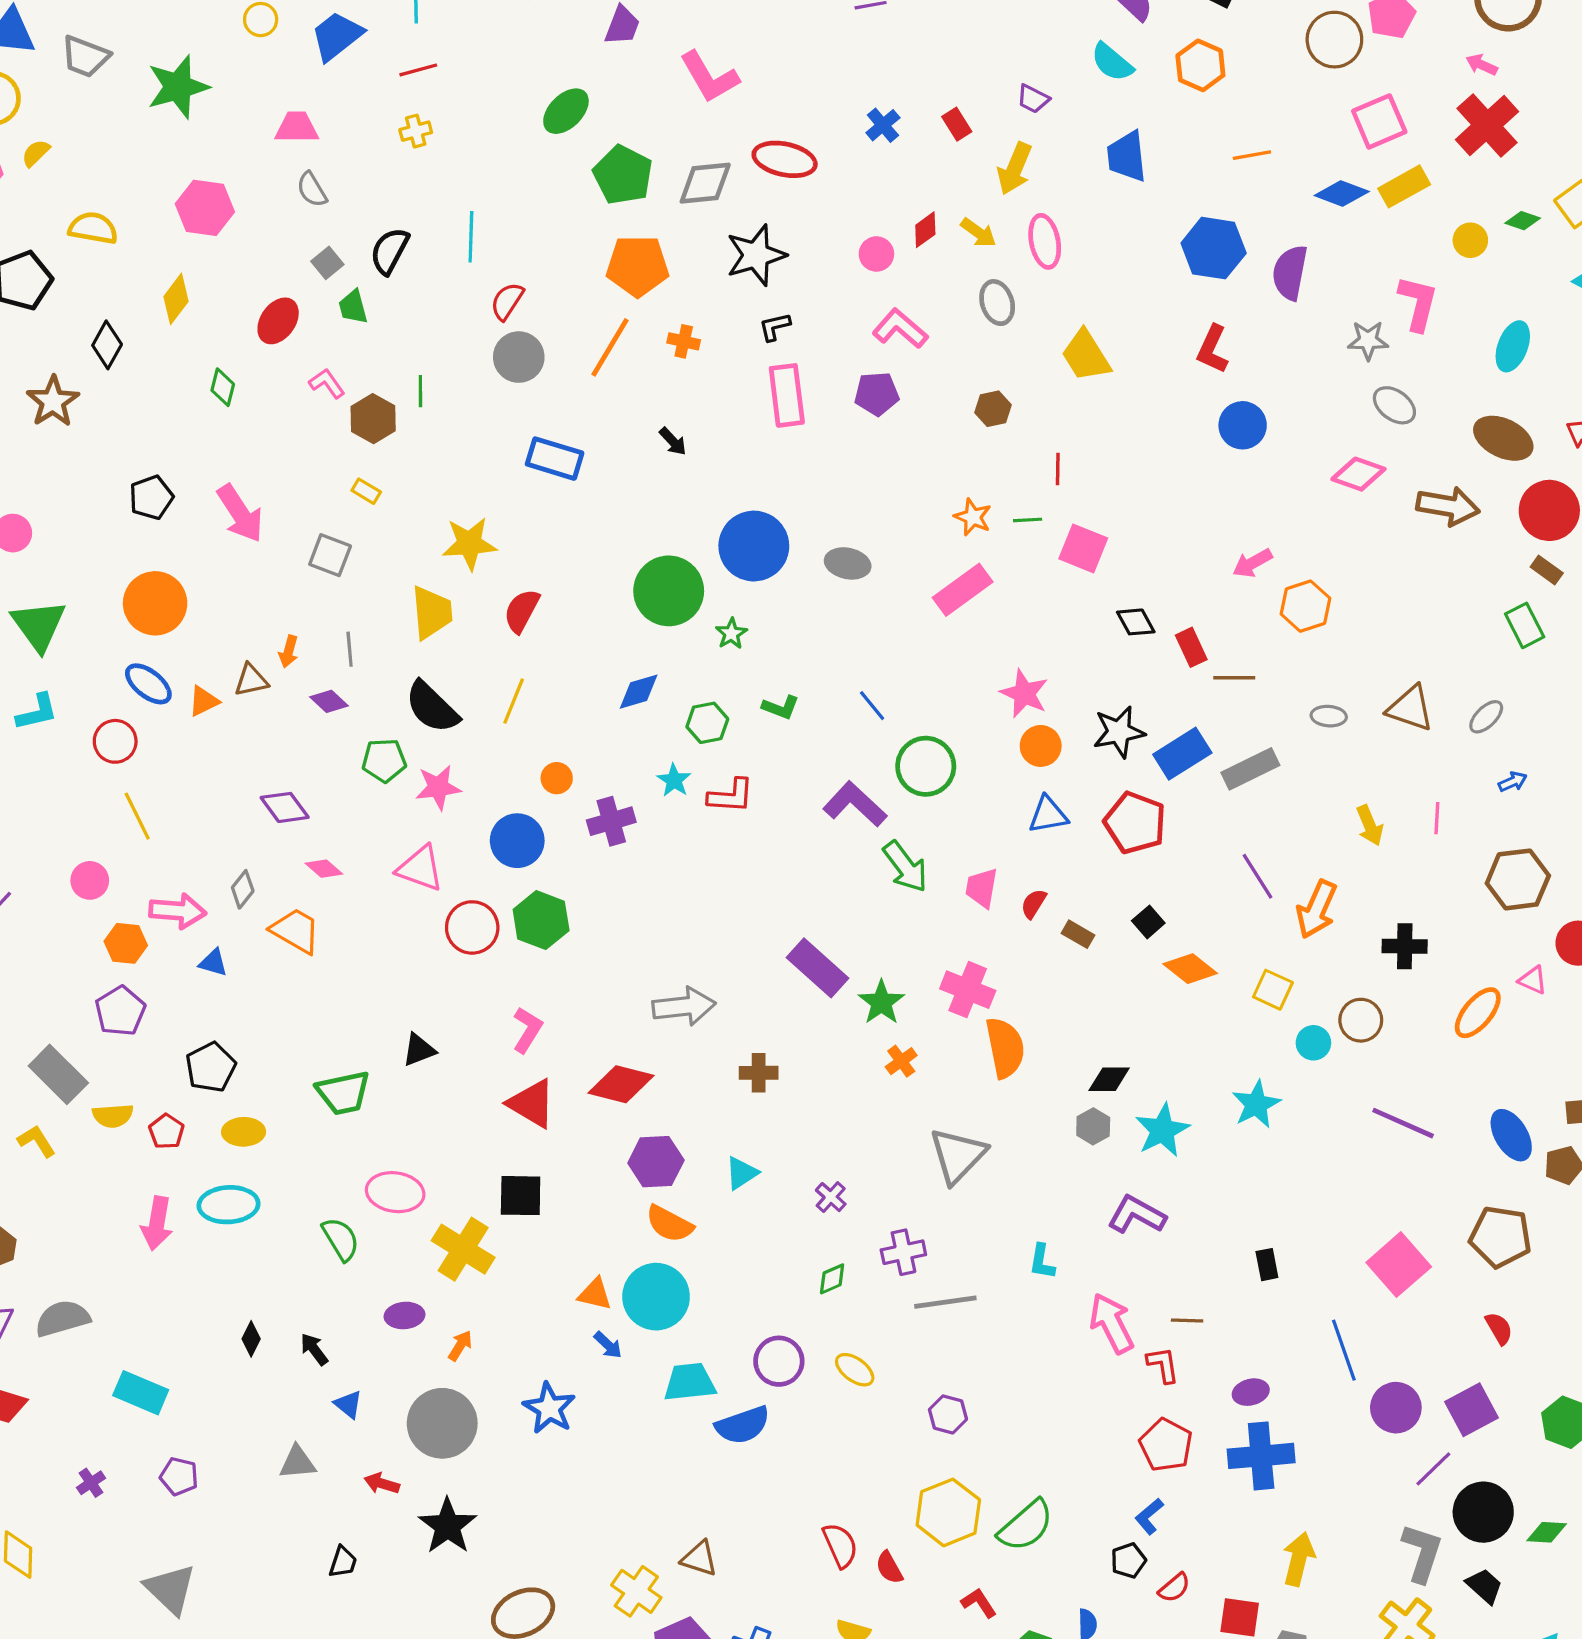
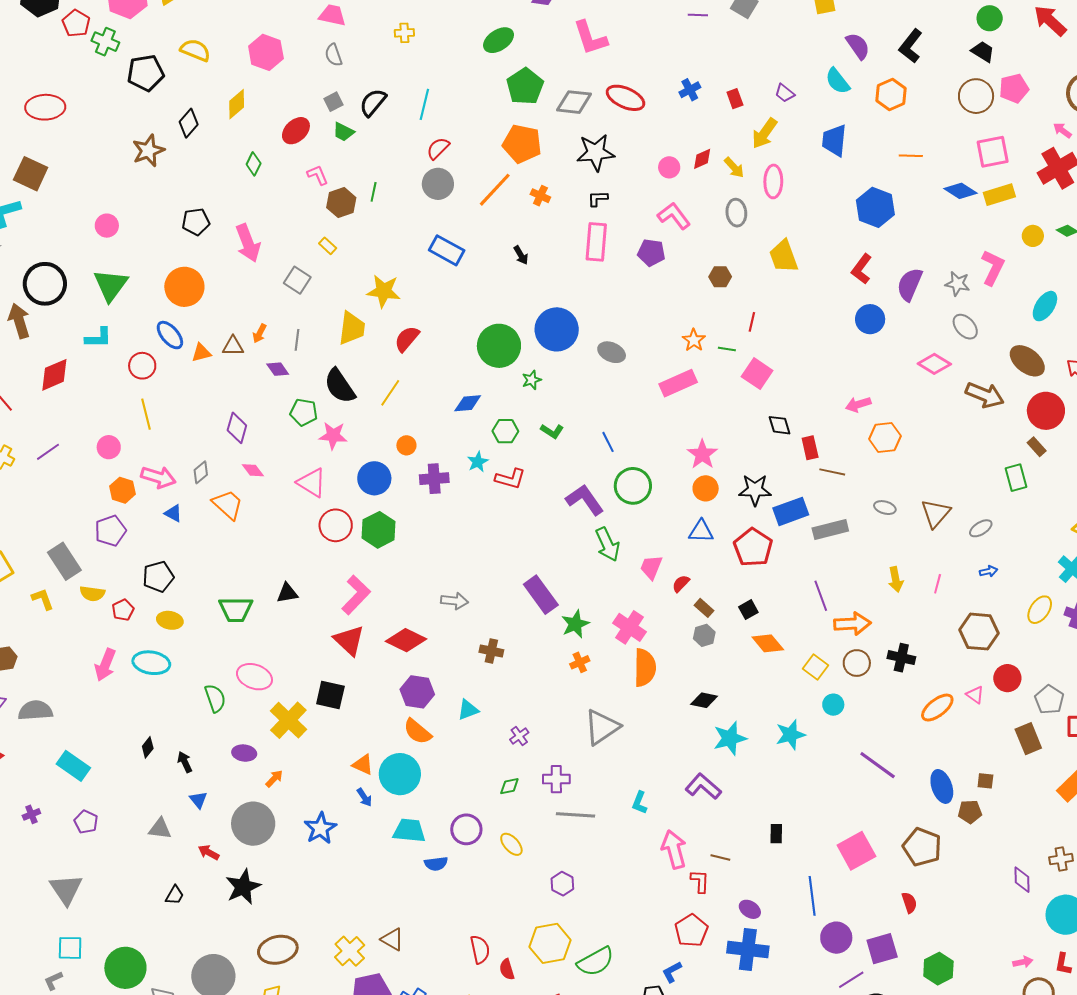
purple semicircle: (1290, 273) -> (910, 284), moved
green trapezoid: (353, 307) -> (343, 132), turned -60
brown triangle: (1410, 708) -> (936, 513), turned 40
purple diamond: (285, 807) -> (237, 428), turned 40
orange arrow: (1317, 909) -> (852, 624), turned -129
gray arrow: (684, 1006) -> (454, 601), size x0.7
brown circle: (1361, 1020) -> (857, 663), moved
pink L-shape: (527, 1030) -> (356, 595), size x1.4
gray hexagon: (1093, 1126) -> (704, 635), moved
purple ellipse: (1251, 1392) -> (750, 909), turned 35
blue semicircle: (743, 1425) -> (436, 864), size x0.7

